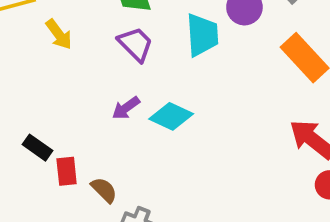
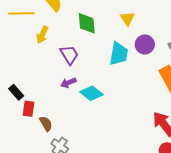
yellow arrow: (59, 34) -> (42, 35), turned 48
purple trapezoid: (136, 44) -> (69, 55), moved

